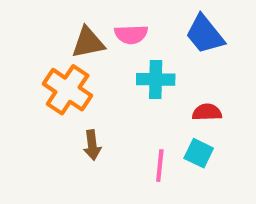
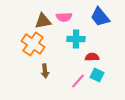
red semicircle: (207, 112) -> (92, 57), moved
pink line: (160, 166) -> (78, 81), turned 35

